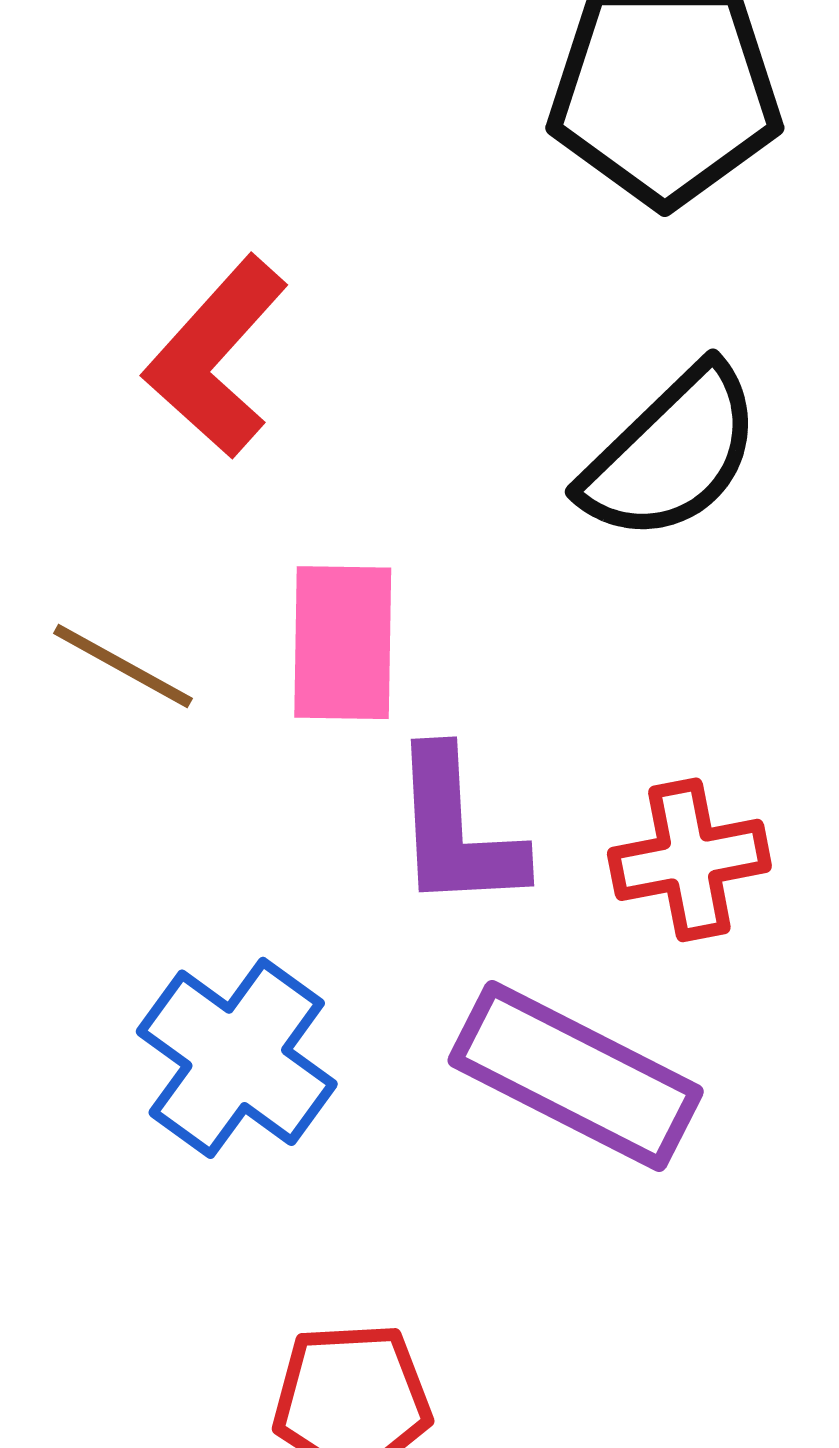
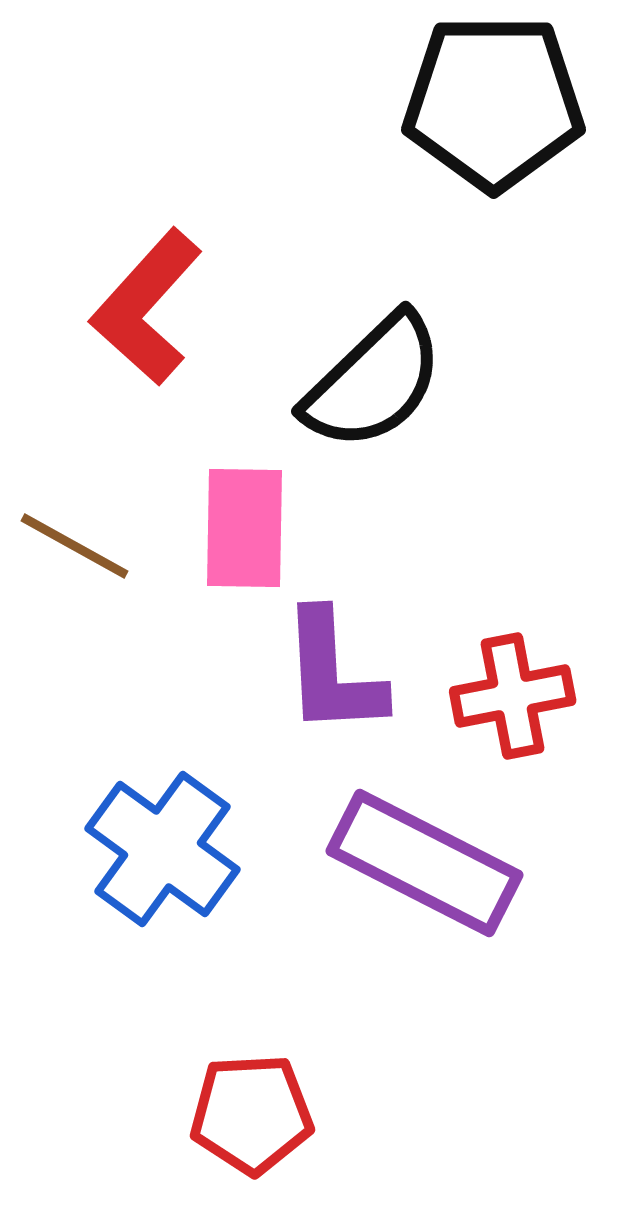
black semicircle: (671, 454) -> (374, 382), moved

